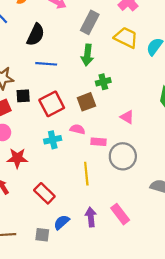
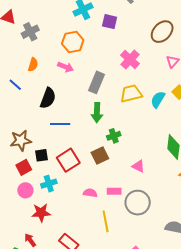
yellow trapezoid: (126, 38) -> (131, 94), turned -35
pink semicircle: (77, 129) -> (90, 193), moved
cyan cross: (53, 140) -> (49, 184), moved

